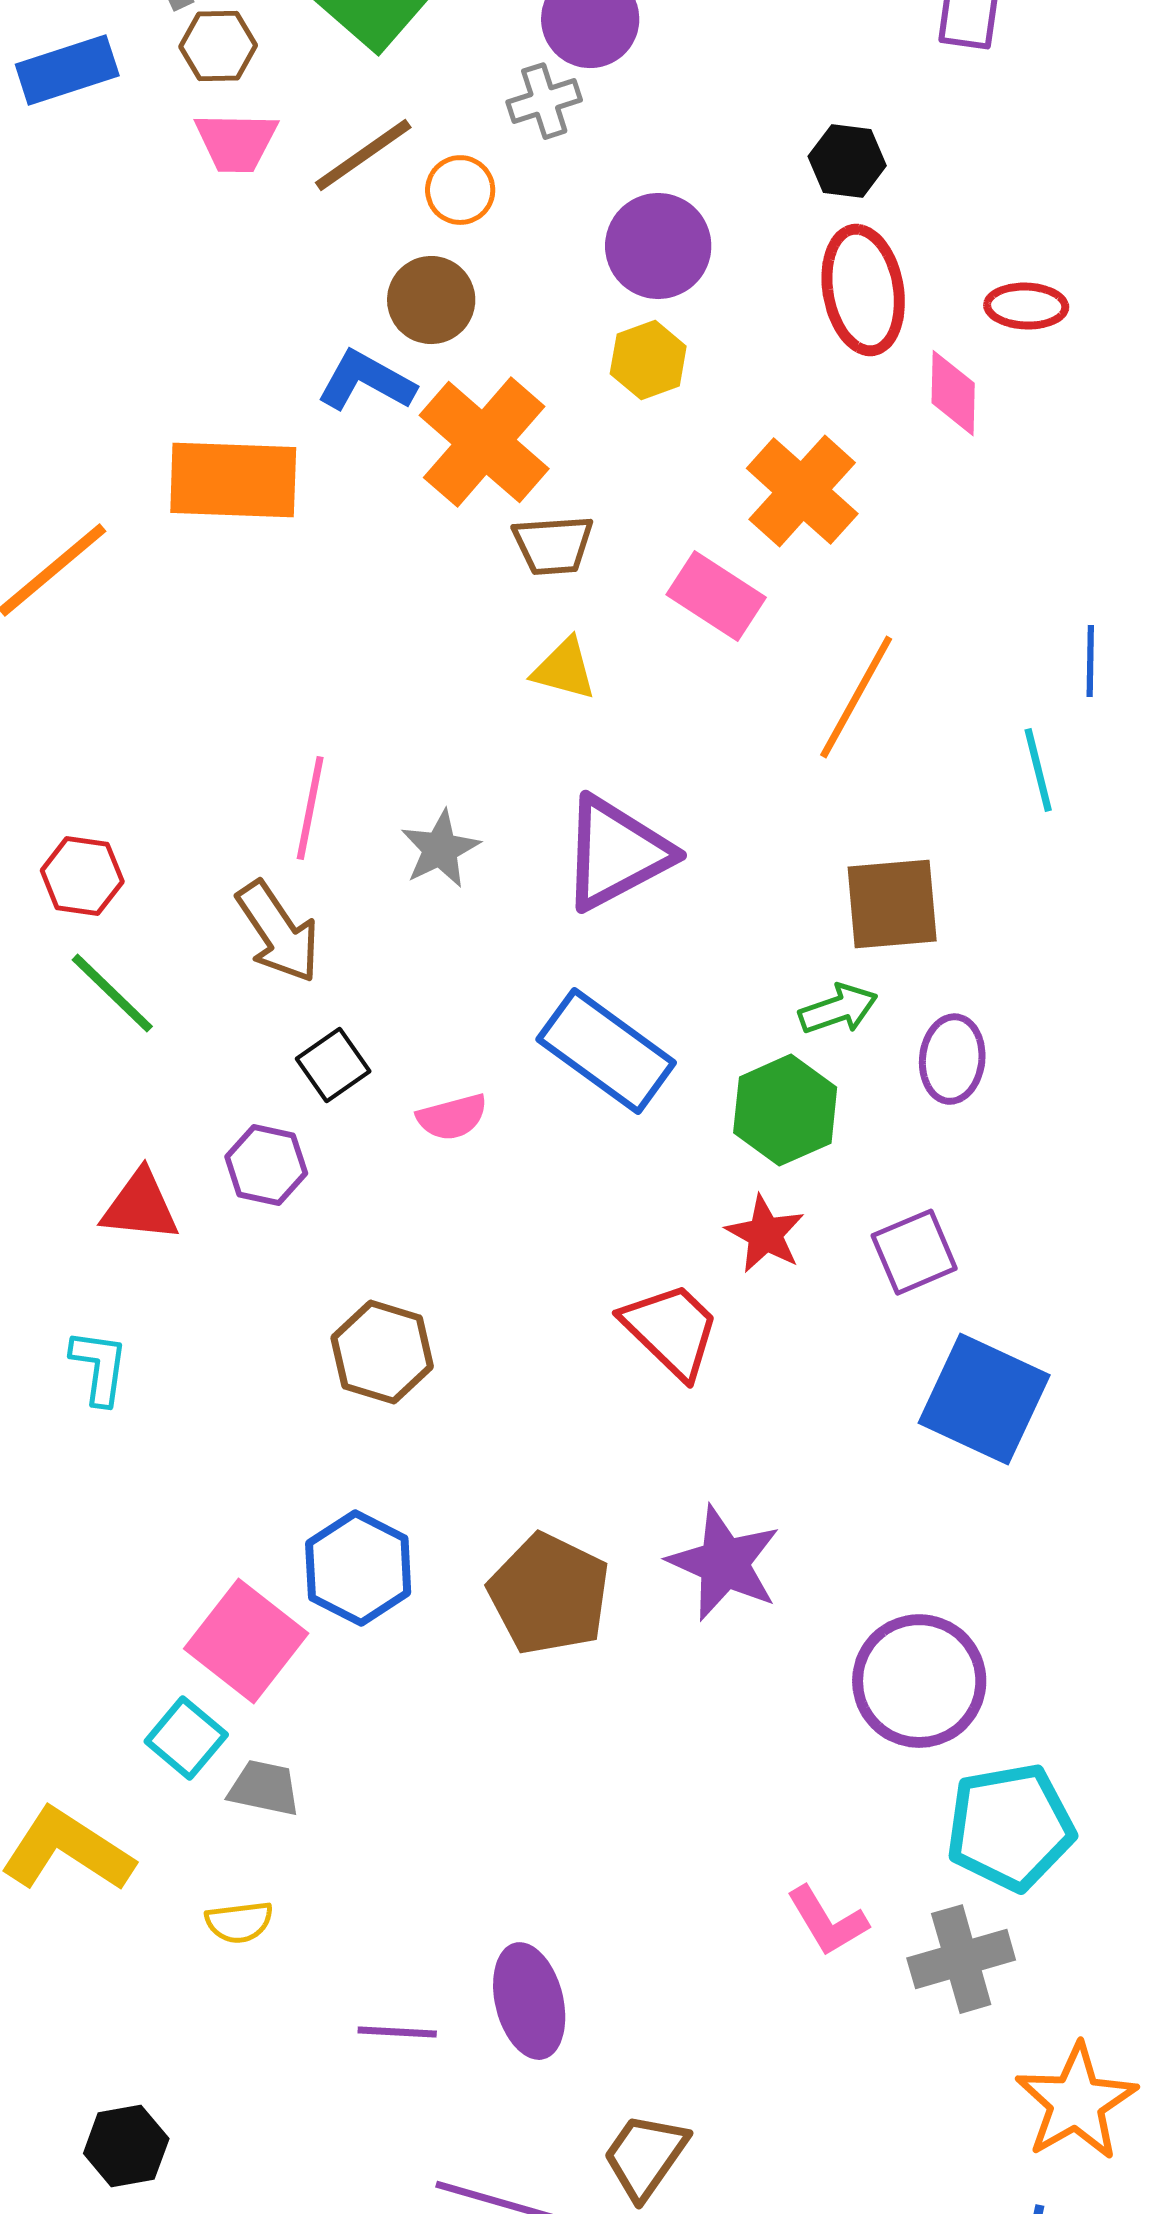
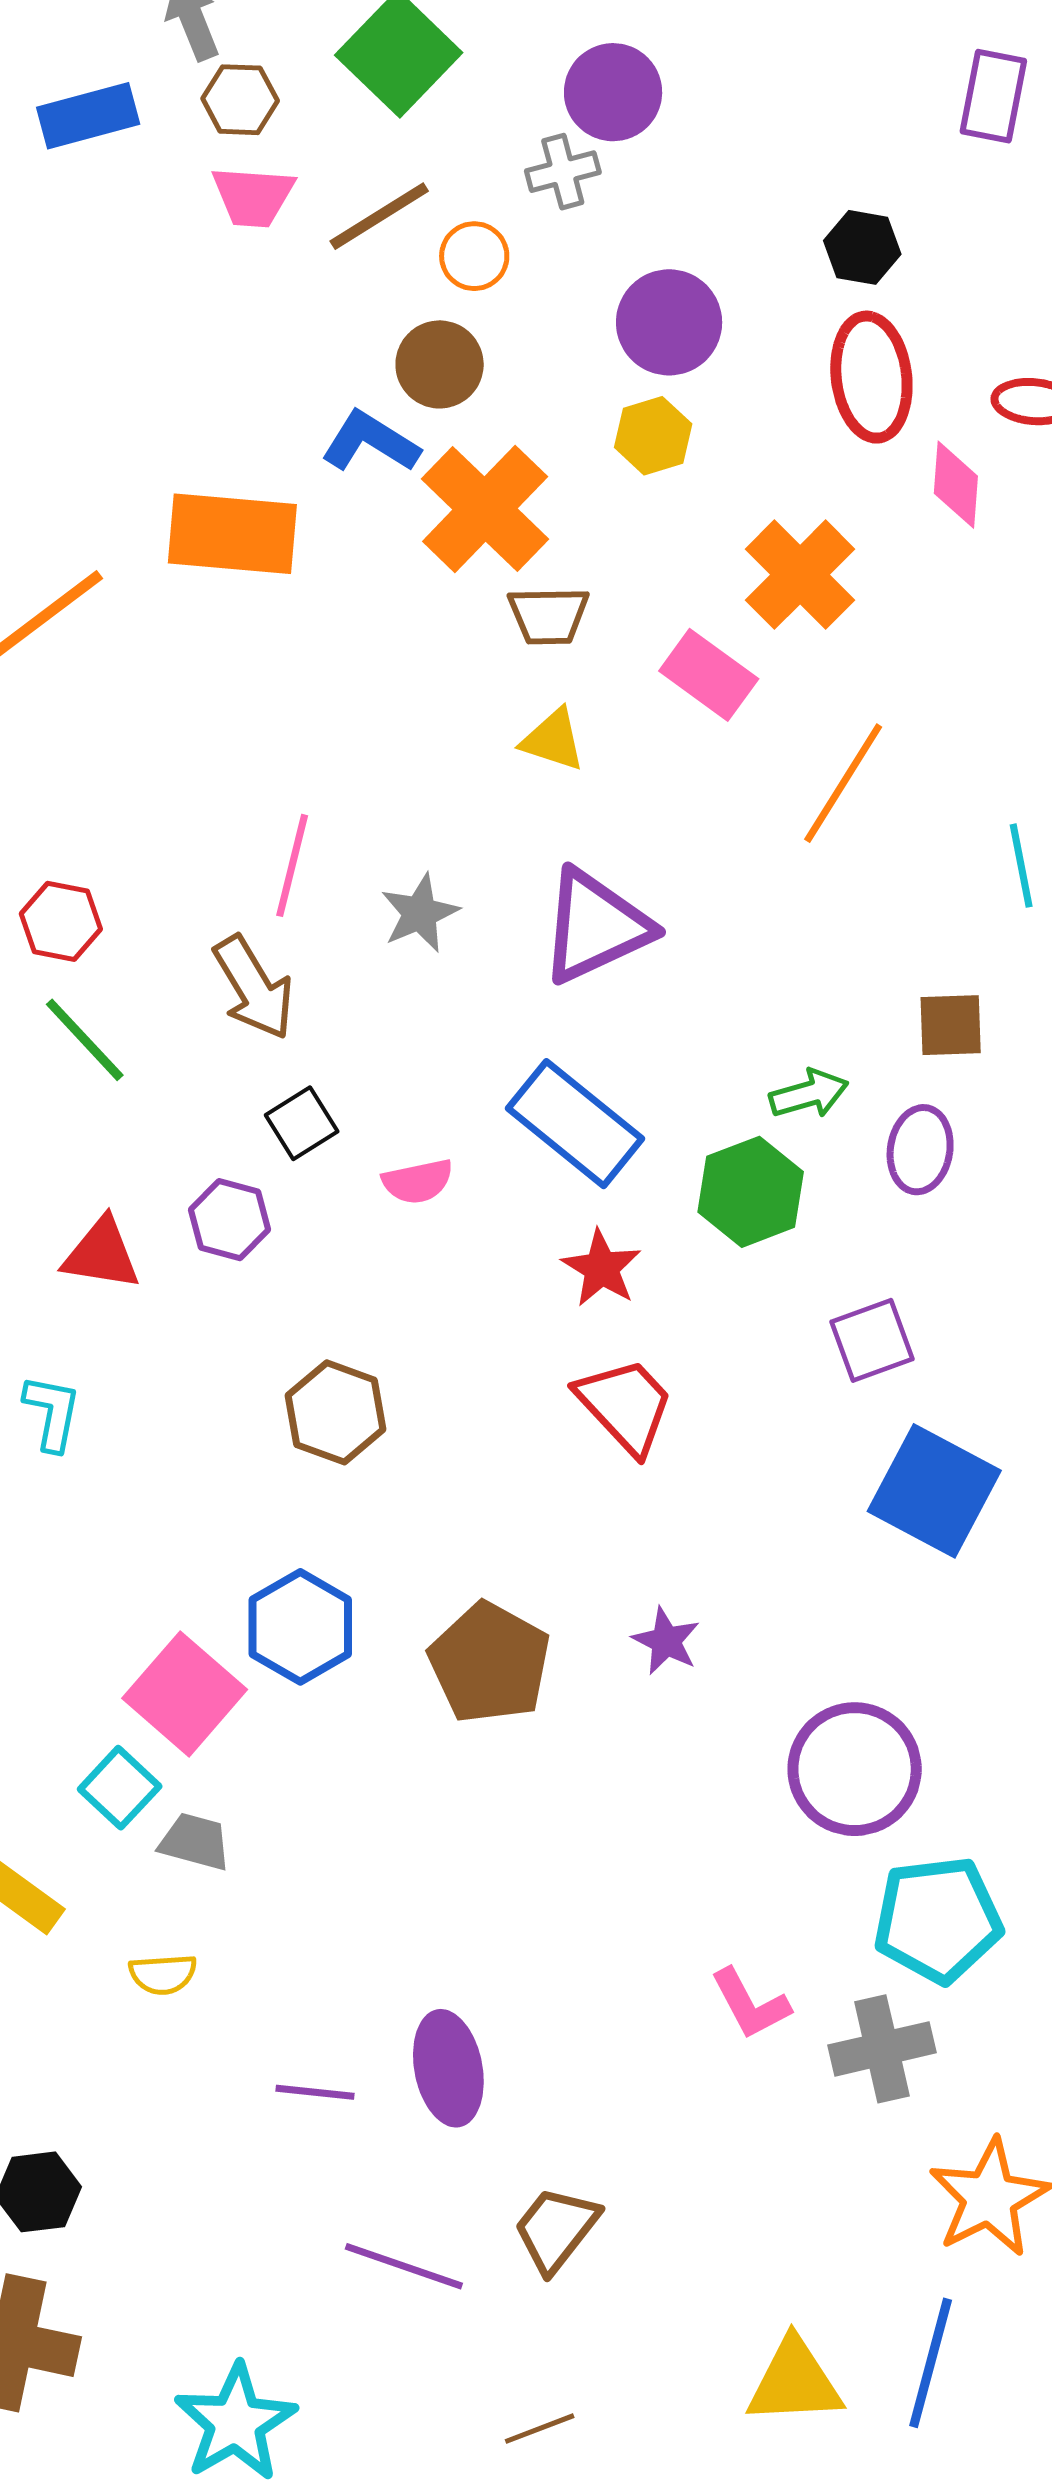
brown square: (892, 904) -> (951, 1025), moved, size x0.7
red star: (765, 1234) -> (601, 1268), moved
purple star: (724, 1563) -> (666, 1641), size x0.6

